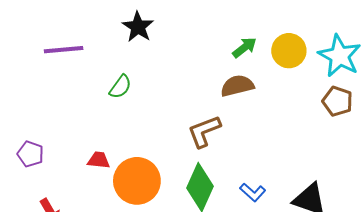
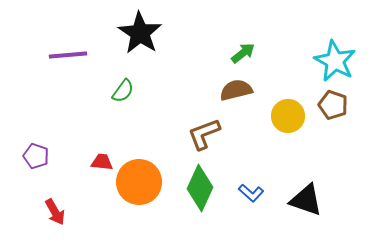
black star: (138, 27) -> (140, 33), size x1.4
yellow circle: (289, 51) -> (288, 116), moved

